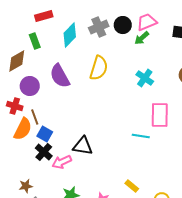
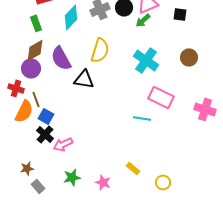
brown diamond: (17, 61) -> (35, 50), moved
cyan cross: (145, 78) -> (146, 60), size x1.4
pink rectangle: (160, 115) -> (161, 97), turned -65
black triangle: (83, 146) -> (84, 79), moved

